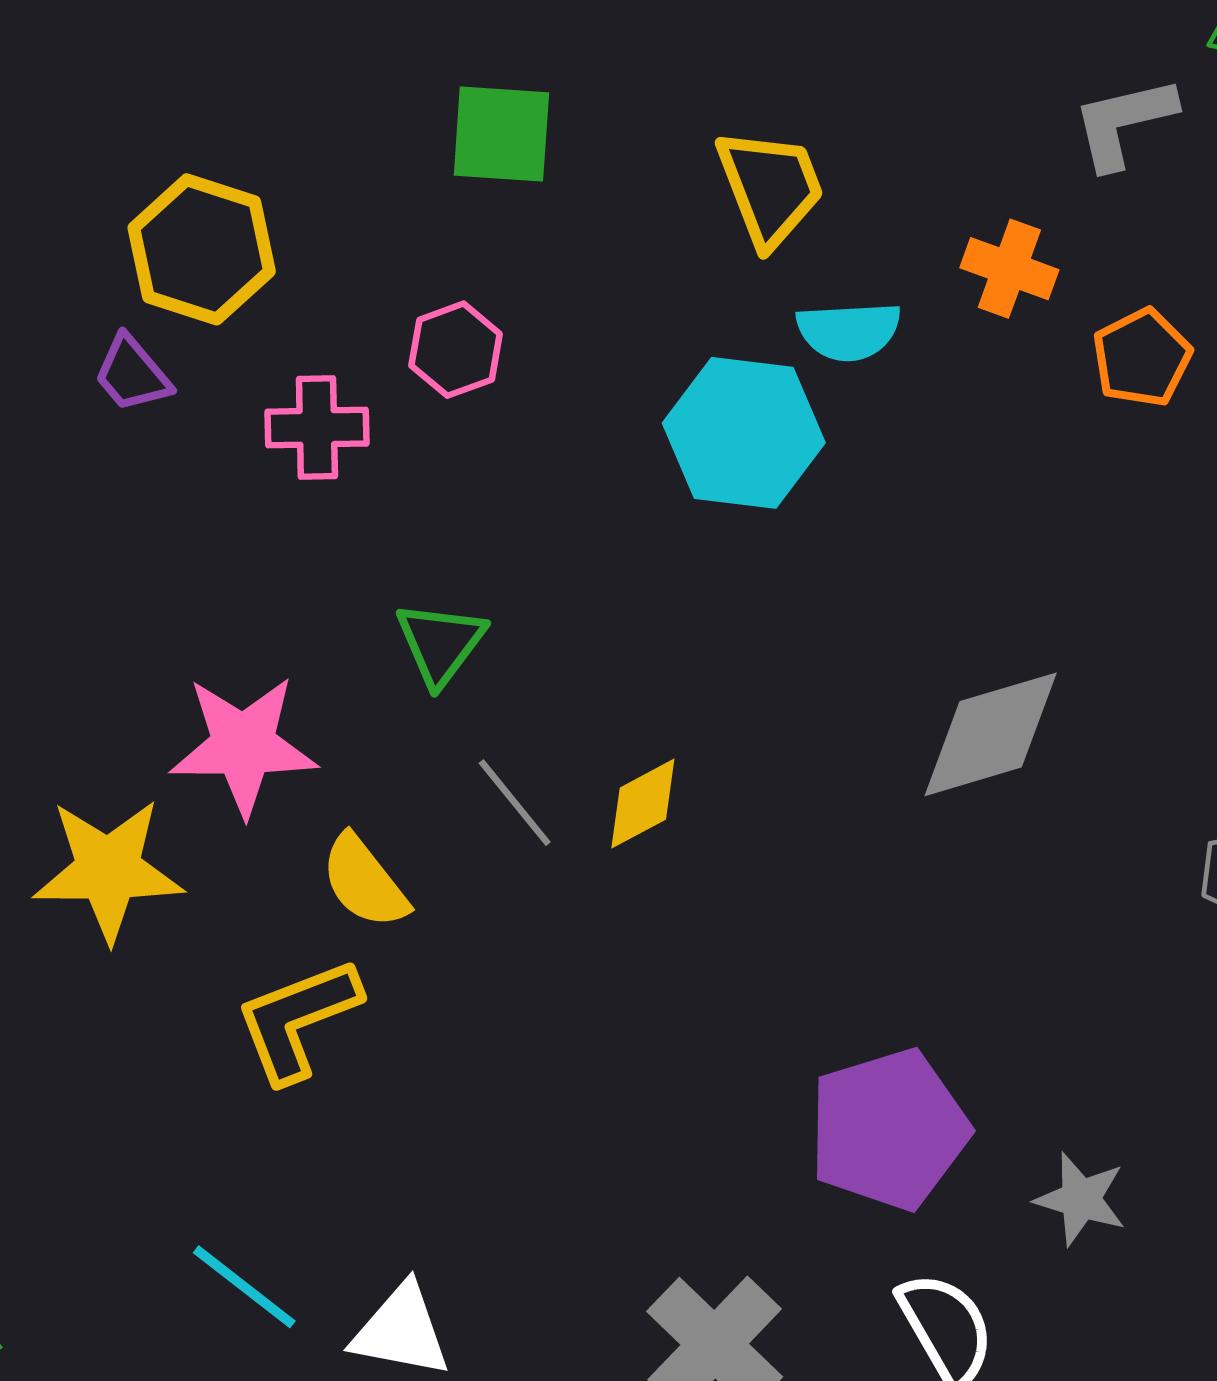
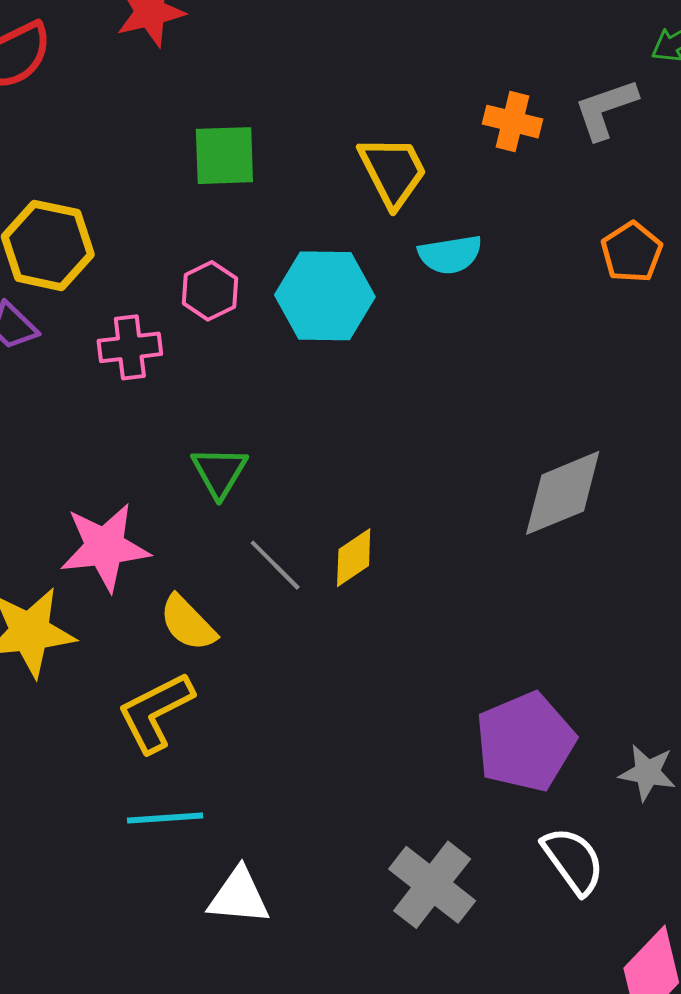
orange cross: (1009, 269) -> (513, 122), moved
cyan hexagon: (744, 433) -> (325, 296), moved
cyan line: (244, 1287) -> (165, 818), moved, turned -36

